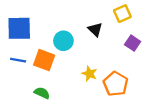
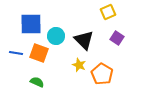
blue square: (19, 28) -> (31, 24), moved
black triangle: (95, 29) -> (84, 40), moved, size x1.5

